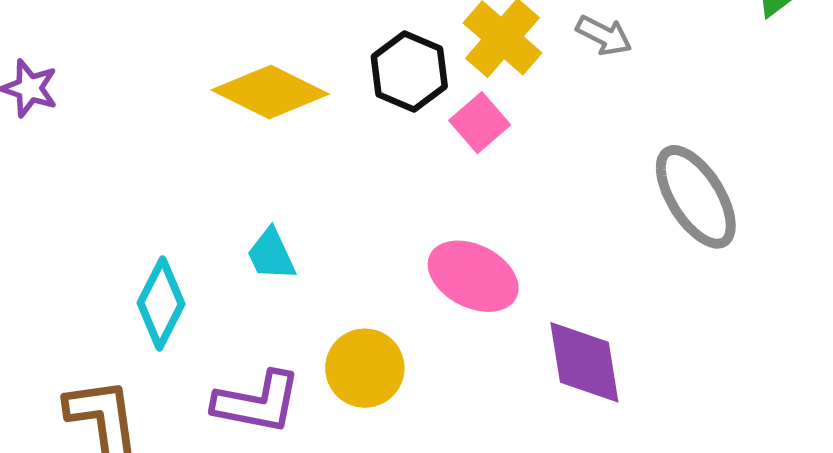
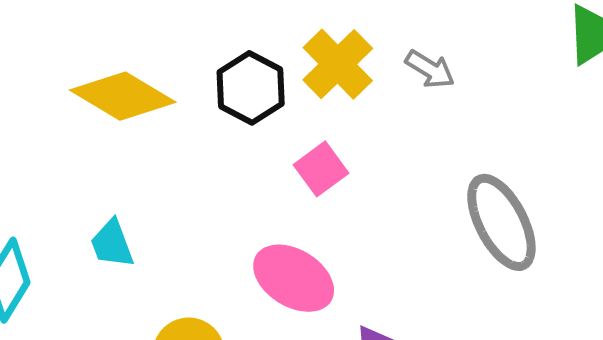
pink square: (480, 123) -> (321, 169), moved

